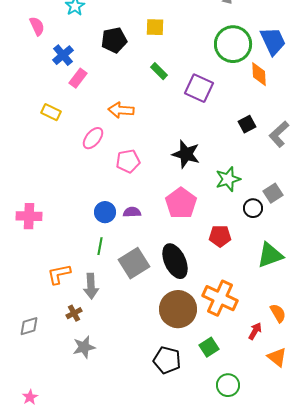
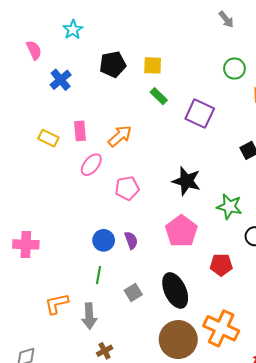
yellow square: (155, 27) -> (153, 65), moved
green circle: (233, 44) -> (234, 69), size x0.6
pink rectangle: (78, 78) -> (80, 131), moved, turned -42
orange arrow: (121, 110) -> (120, 136), turned 135
green star: (228, 179) -> (229, 207), turned 30
purple semicircle: (132, 212) -> (131, 240), turned 72
gray square: (134, 263) -> (133, 292), size x0.6
brown cross: (74, 313) -> (105, 351), moved

